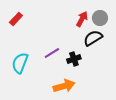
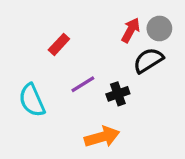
red rectangle: (16, 19) -> (59, 44), moved
cyan semicircle: (20, 63) -> (32, 100), turned -45

